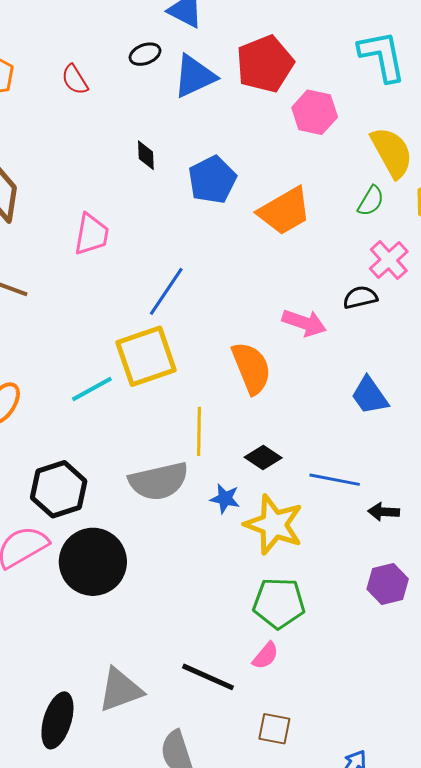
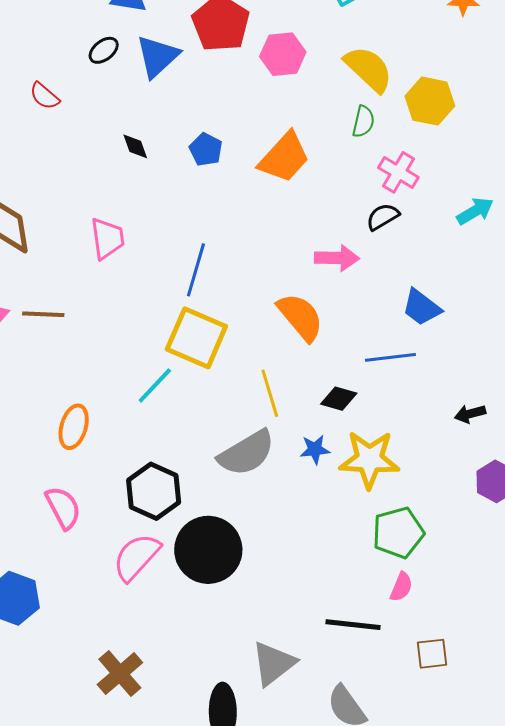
blue pentagon: (212, 180) -> (206, 150), size x0.7
yellow square: (146, 356) -> (196, 338), turned -30
blue line: (335, 480) -> (390, 357), moved

